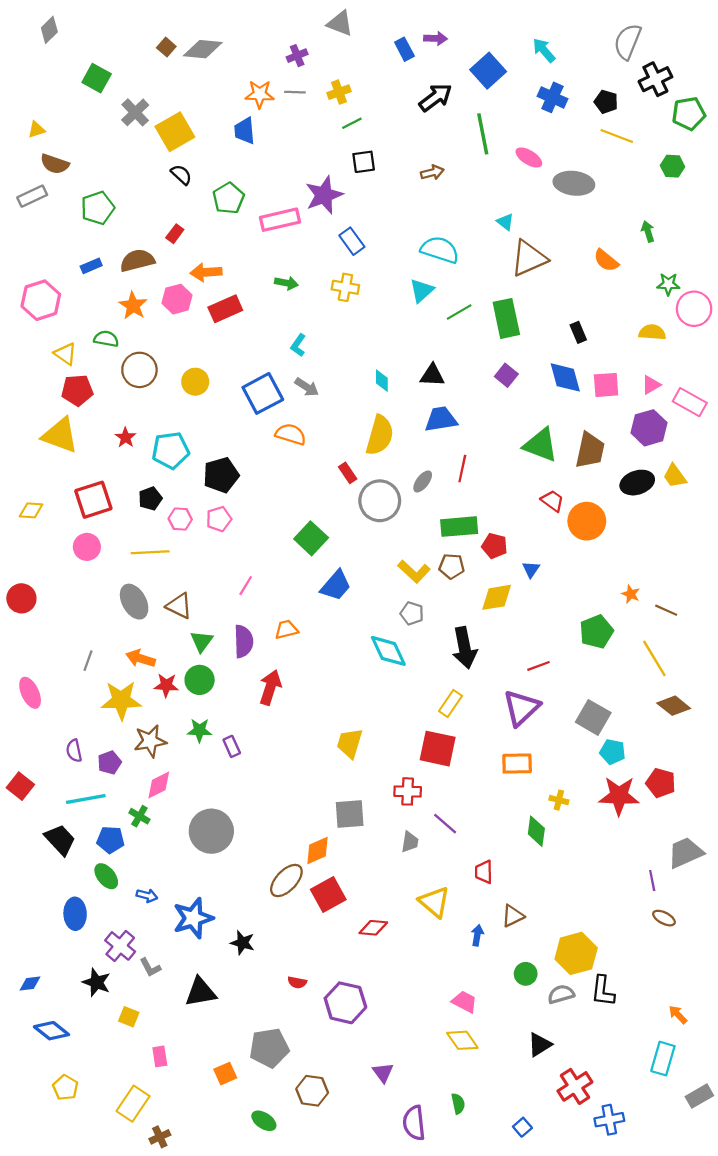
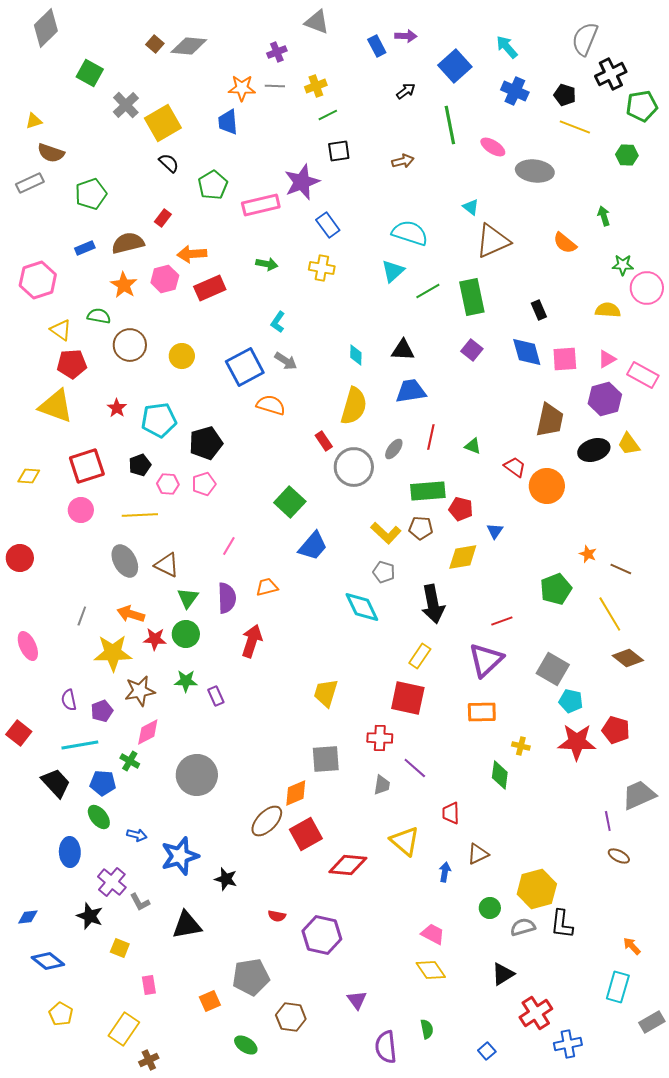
gray diamond: (49, 30) -> (46, 28), size x1.5
black arrow: (436, 97) -> (406, 91), size x0.6
green triangle: (541, 445) -> (473, 446), moved, size x0.5
red diamond: (373, 928) -> (348, 865), size x1.4

